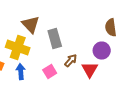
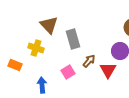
yellow cross: (18, 48) -> (36, 48), size x0.7
blue arrow: (21, 72) -> (42, 85), moved

